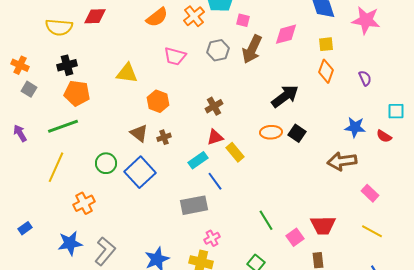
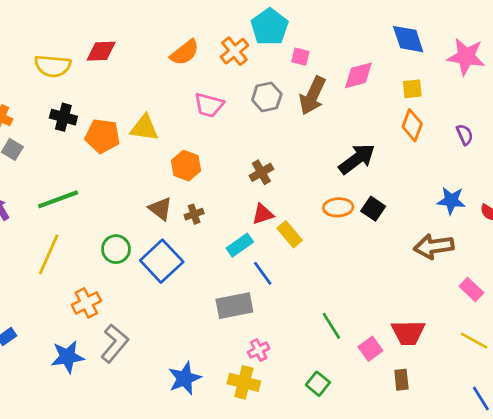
black cross: (67, 65) -> (63, 117), turned 30
orange pentagon: (77, 93) -> (103, 136), moved
gray L-shape: (105, 251) -> (115, 343), moved

